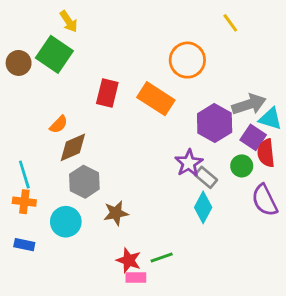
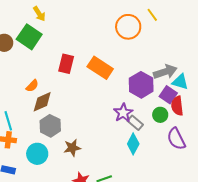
orange circle: (187, 60) -> (128, 27), moved

